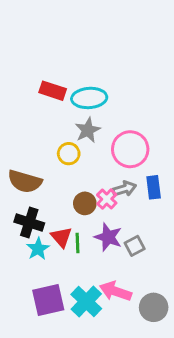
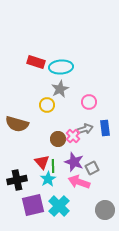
pink circle: (130, 149) -> (89, 102), size x0.6
black cross: (29, 222) -> (17, 180), moved, turned -30
cyan star: (38, 249) -> (48, 179), moved
pink arrow: (116, 291) -> (79, 182), moved

